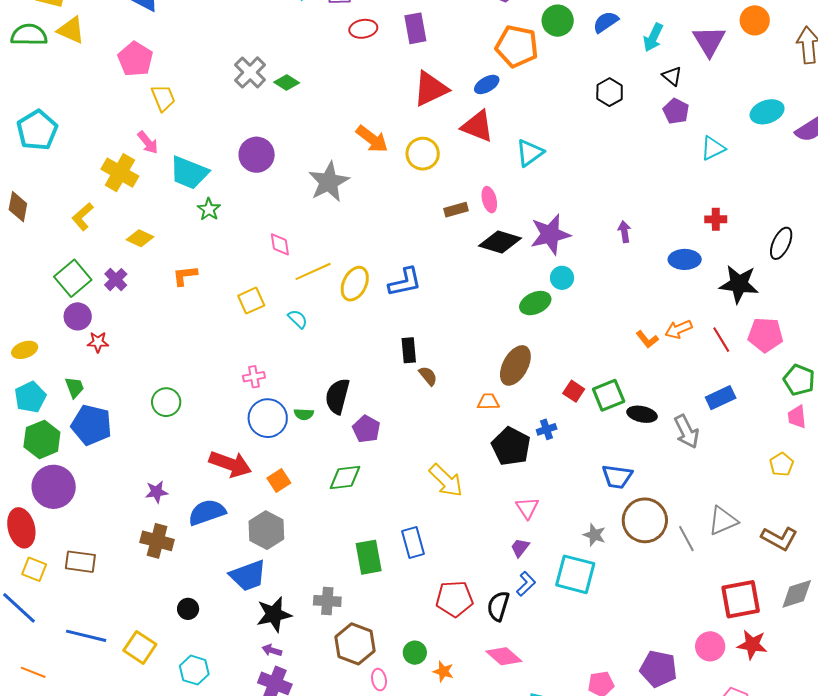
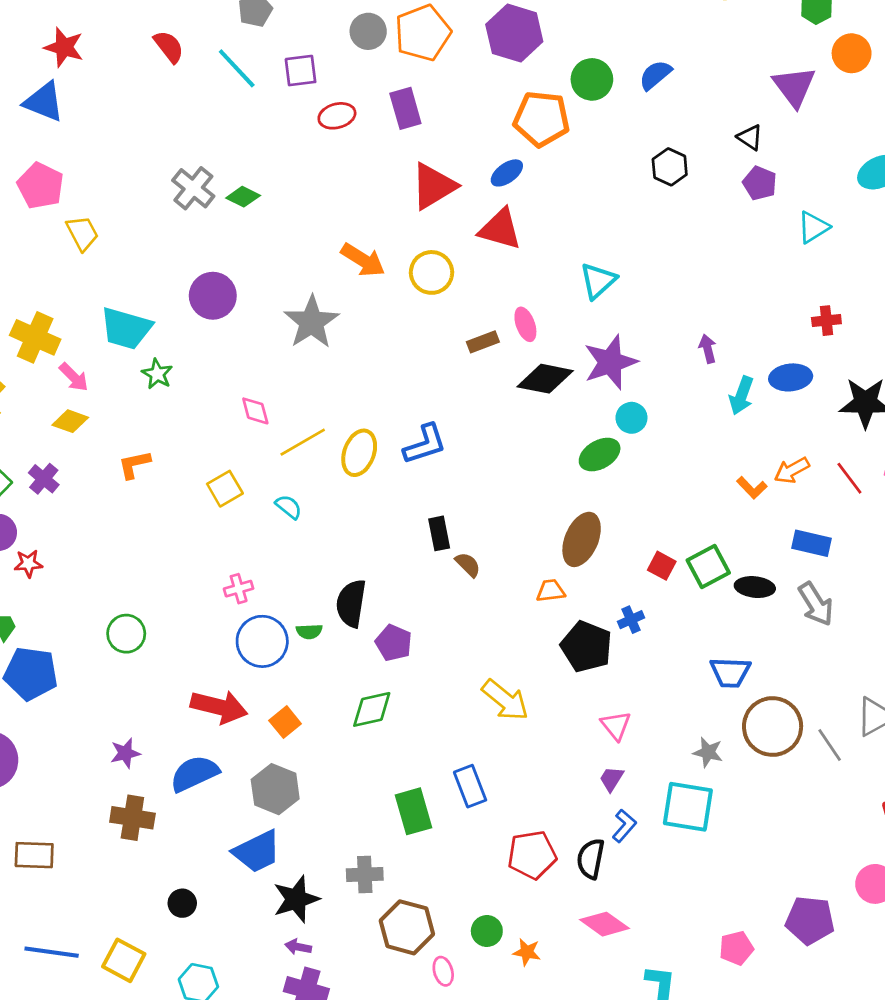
cyan arrow: (653, 37) -> (741, 395), moved
pink arrow: (148, 142) -> (74, 377), moved
cyan triangle: (530, 153) -> (598, 281), moved
blue rectangle: (721, 398) -> (811, 543), moved, turned 44

